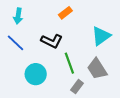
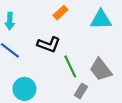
cyan triangle: (101, 36) -> (101, 20), moved, turned 40
cyan circle: (36, 74) -> (24, 89), moved

